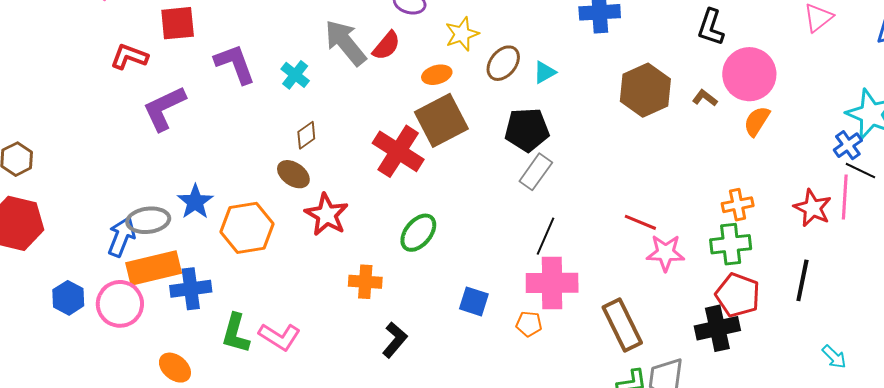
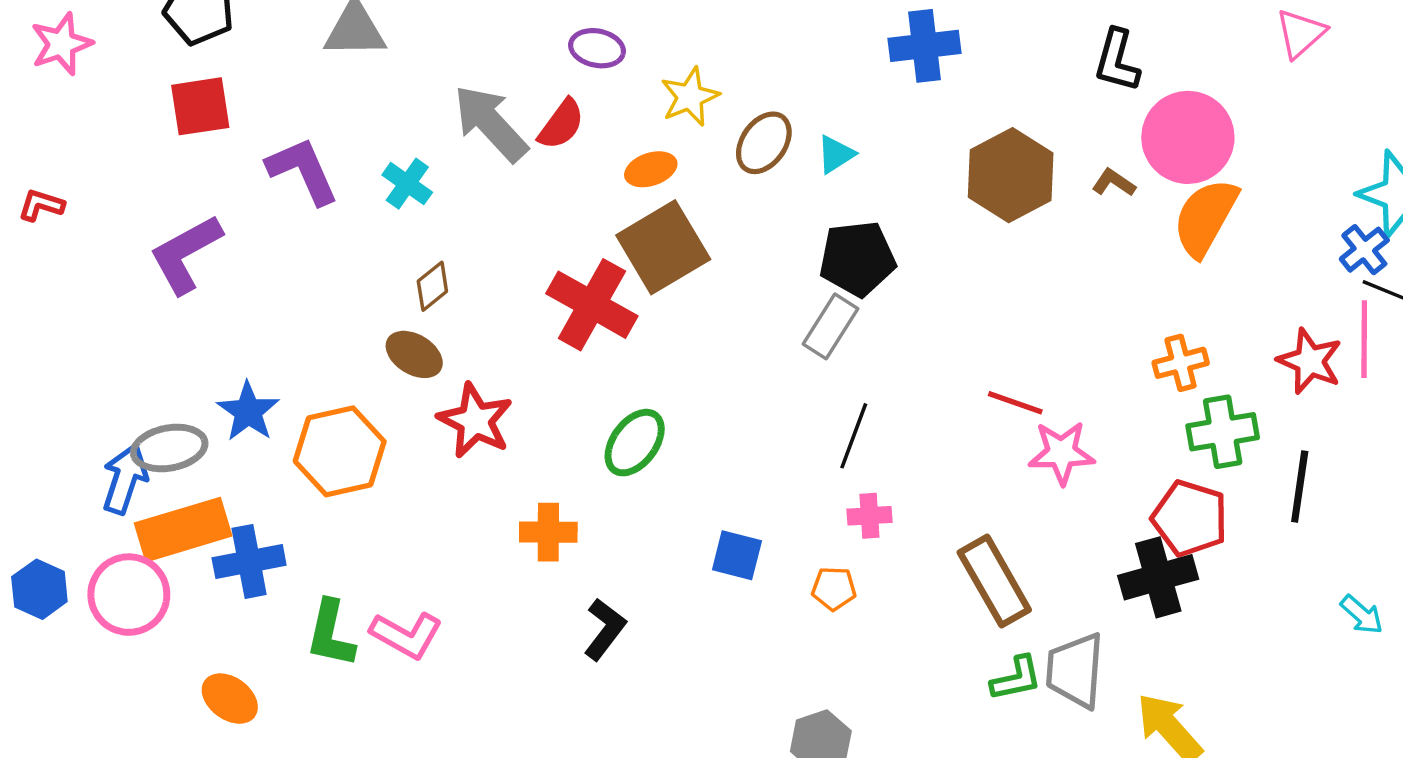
red L-shape: (129, 57) -> (41, 205), moved, size x0.7
orange semicircle: (757, 121) -> (1205, 217), size x1.5
black pentagon: (527, 130) -> (857, 259), moved
green cross: (731, 244) -> (1223, 432), moved
pink cross: (552, 283) -> (869, 516), size x0.5

